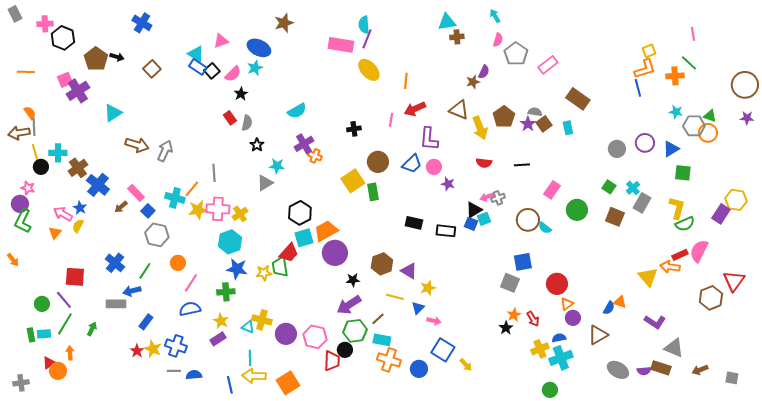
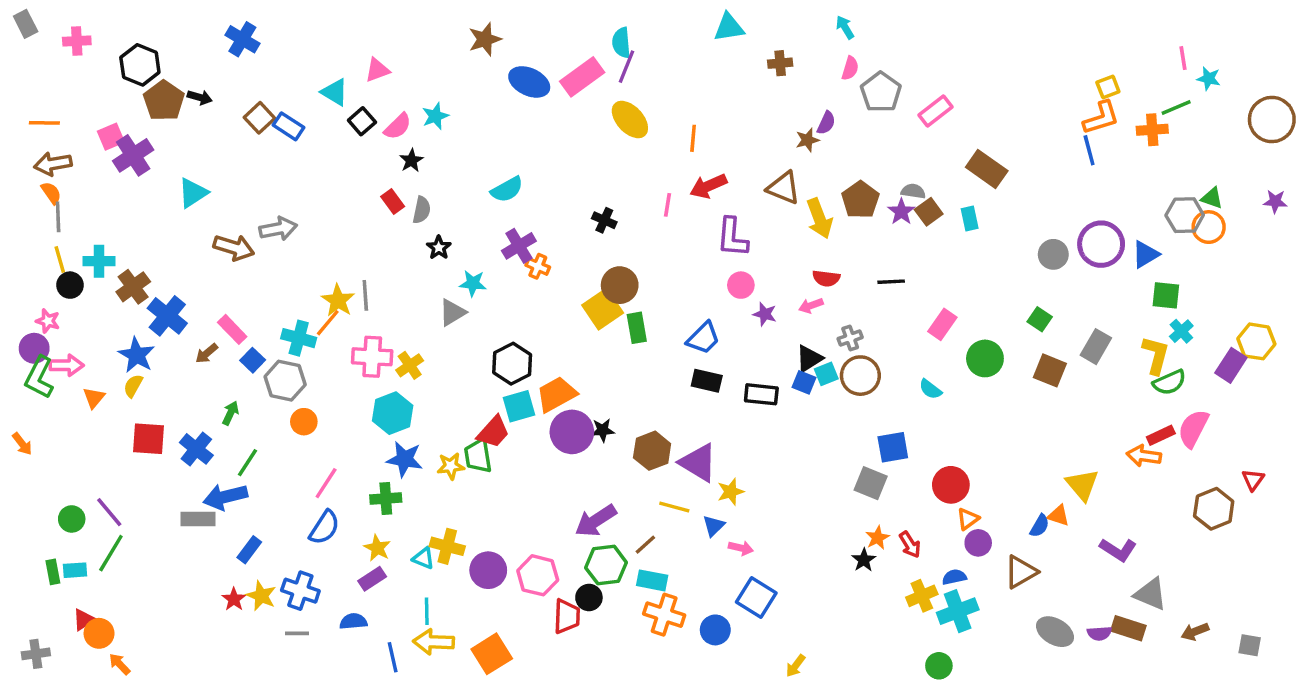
cyan triangle: (447, 22) -> (729, 27), moved
black hexagon: (63, 38) -> (140, 65), moved
pink rectangle: (341, 45) -> (582, 77), turned -45
blue ellipse: (259, 48) -> (529, 82), moved
green line: (689, 63) -> (1176, 108), turned -66
blue rectangle: (198, 67) -> (288, 126), moved
brown circle: (745, 85) -> (1272, 120), moved
cyan star: (676, 112) -> (1209, 79), moved
black cross: (354, 129) -> (604, 220), turned 32
brown arrow: (19, 133) -> (53, 164), moved
purple circle: (645, 143) -> (1101, 244), size x1.4
gray arrow: (165, 151) -> (278, 229), moved, turned 55
brown circle: (378, 162) -> (620, 285), moved
blue trapezoid: (412, 164) -> (703, 338), moved
cyan cross: (633, 188) -> (1181, 331), moved
pink arrow: (487, 197) -> (811, 306), moved
blue star: (80, 208) -> (137, 355), size x1.5
yellow star: (198, 210) -> (338, 300), moved, turned -30
pink arrow: (63, 214) -> (67, 365), moved, turned 150
brown circle: (528, 220) -> (860, 376), moved
gray hexagon: (157, 235) -> (285, 381), moved
orange circle: (178, 263) -> (304, 422), moved
purple triangle: (409, 271) -> (698, 463), size x1.4
red square: (75, 277) -> (149, 439), moved
yellow triangle: (648, 277) -> (1082, 485), moved
black star: (353, 280) -> (603, 430), moved
red triangle: (734, 281) -> (1253, 480), size x0.6
blue arrow: (132, 291) -> (225, 497), size x1.4
blue semicircle: (190, 309) -> (324, 527), turned 135
green arrow: (92, 329) -> (230, 413), moved
orange arrow: (70, 353) -> (119, 664), moved, turned -40
yellow arrow: (466, 365) -> (796, 666), moved, turned 80
blue semicircle: (194, 375) -> (353, 621), moved

